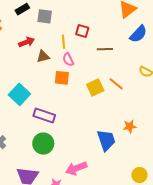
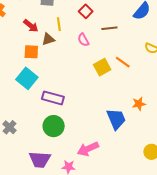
red square: (82, 31) -> (86, 11), turned 32
red arrow: (27, 42) -> (31, 26), turned 63
yellow line: (64, 42) -> (59, 24), moved
pink semicircle: (68, 60) -> (83, 40), moved
orange square: (62, 78) -> (31, 52), moved

